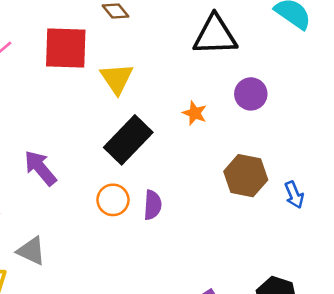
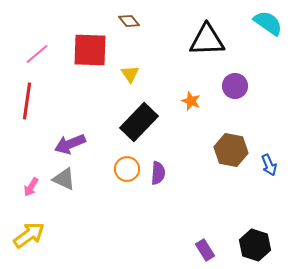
yellow triangle: (117, 79) -> (130, 74), size x0.7
purple arrow: (40, 168) -> (70, 144), turned -72
gray triangle: (31, 251) -> (64, 179), moved

